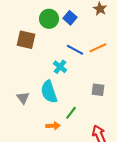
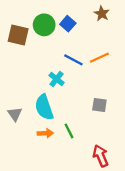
brown square: (26, 40) -> (18, 35), moved
green line: (71, 113) -> (69, 131), turned -64
orange arrow: (53, 126) -> (45, 133), moved

